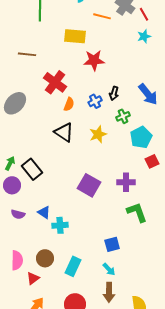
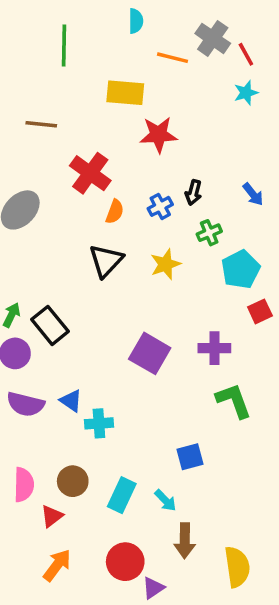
blue arrow: (148, 94) -> (253, 194), size x0.6
black triangle: (64, 132) -> (106, 261), turned 40
purple semicircle: (18, 214) -> (25, 404), size x1.5
cyan arrow: (109, 269) -> (165, 500), moved

